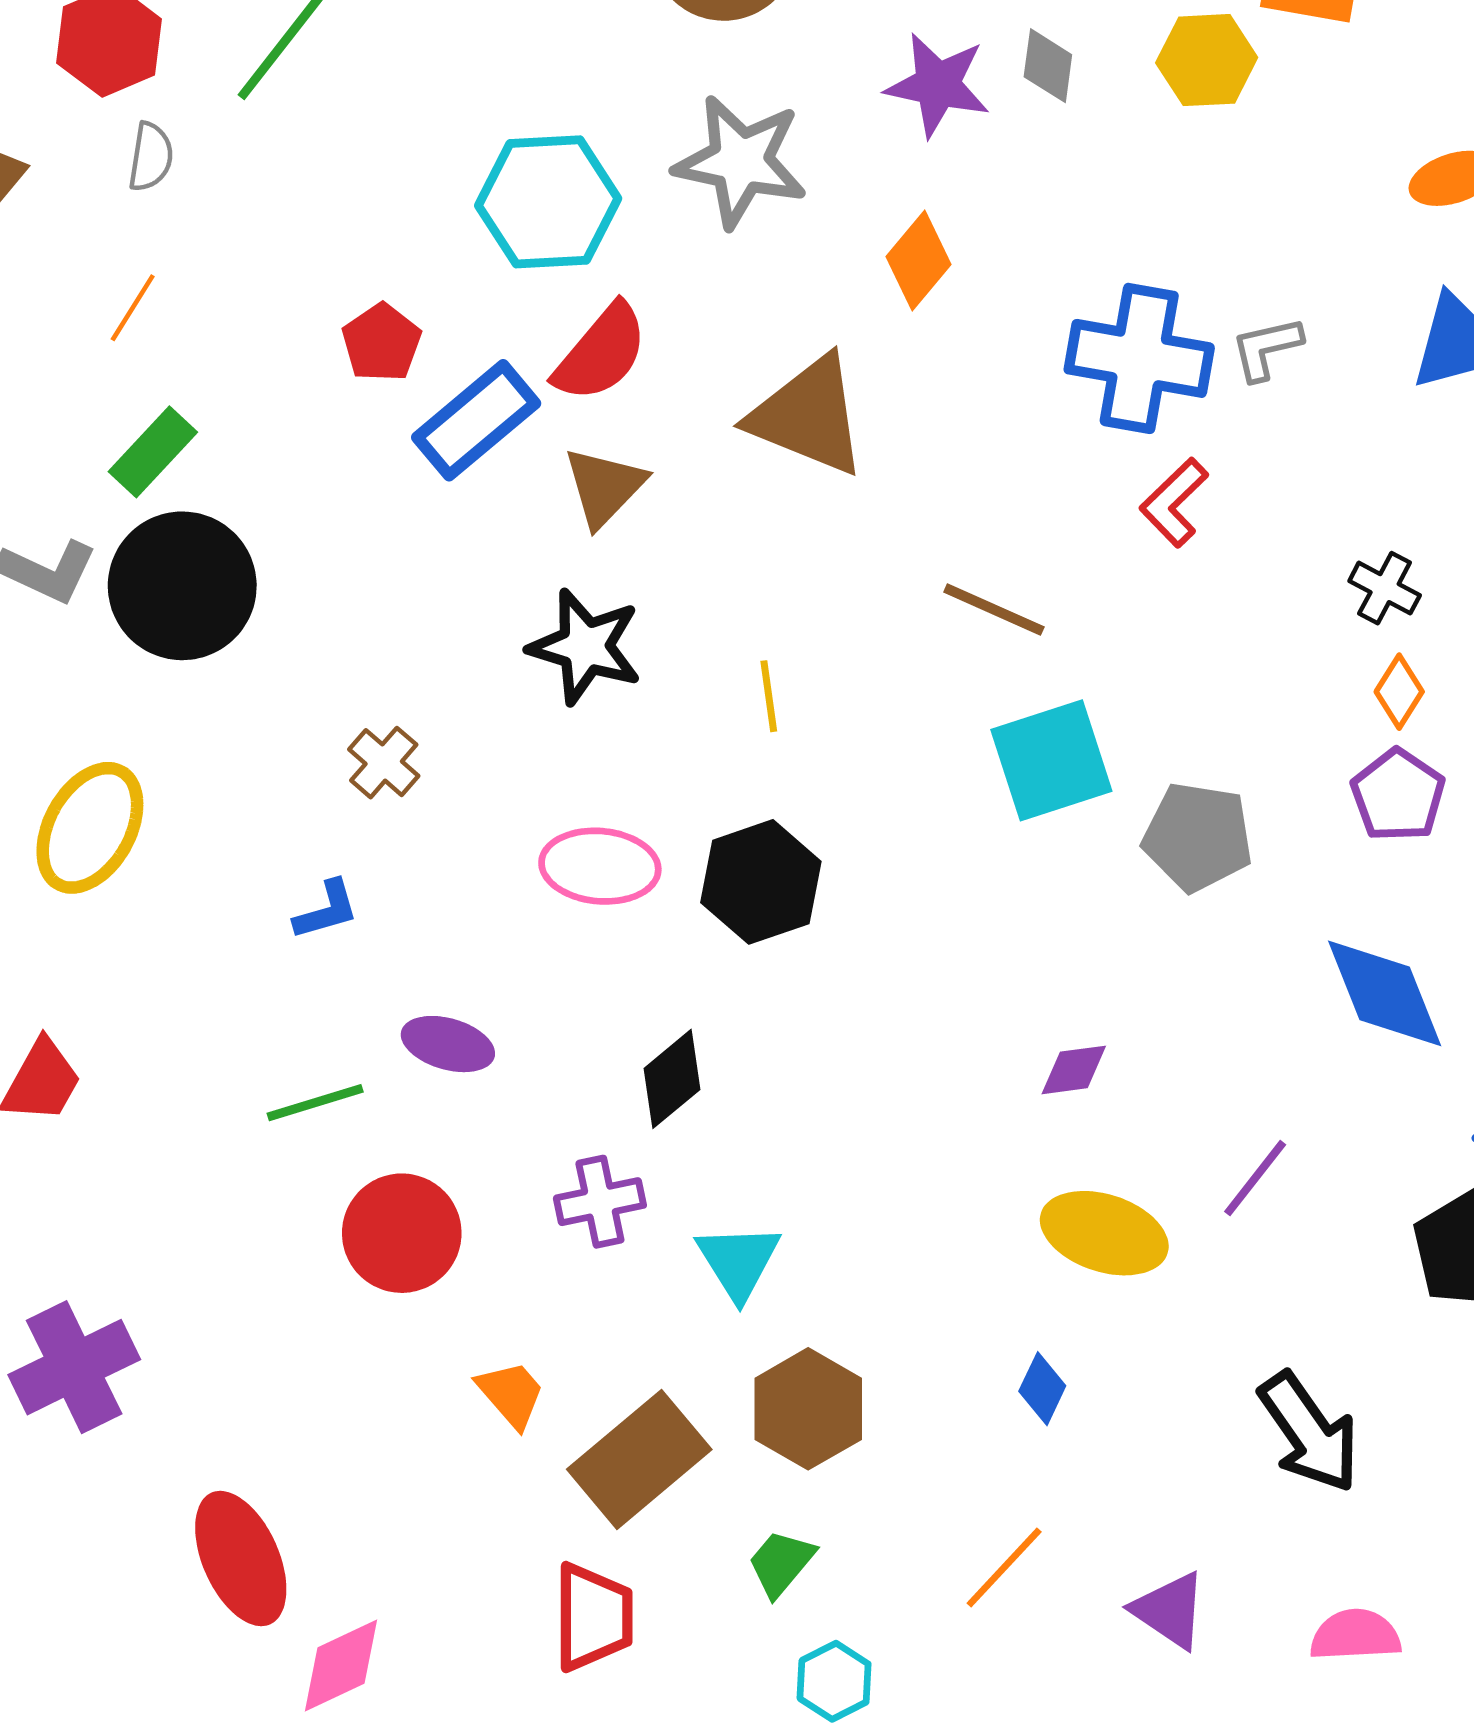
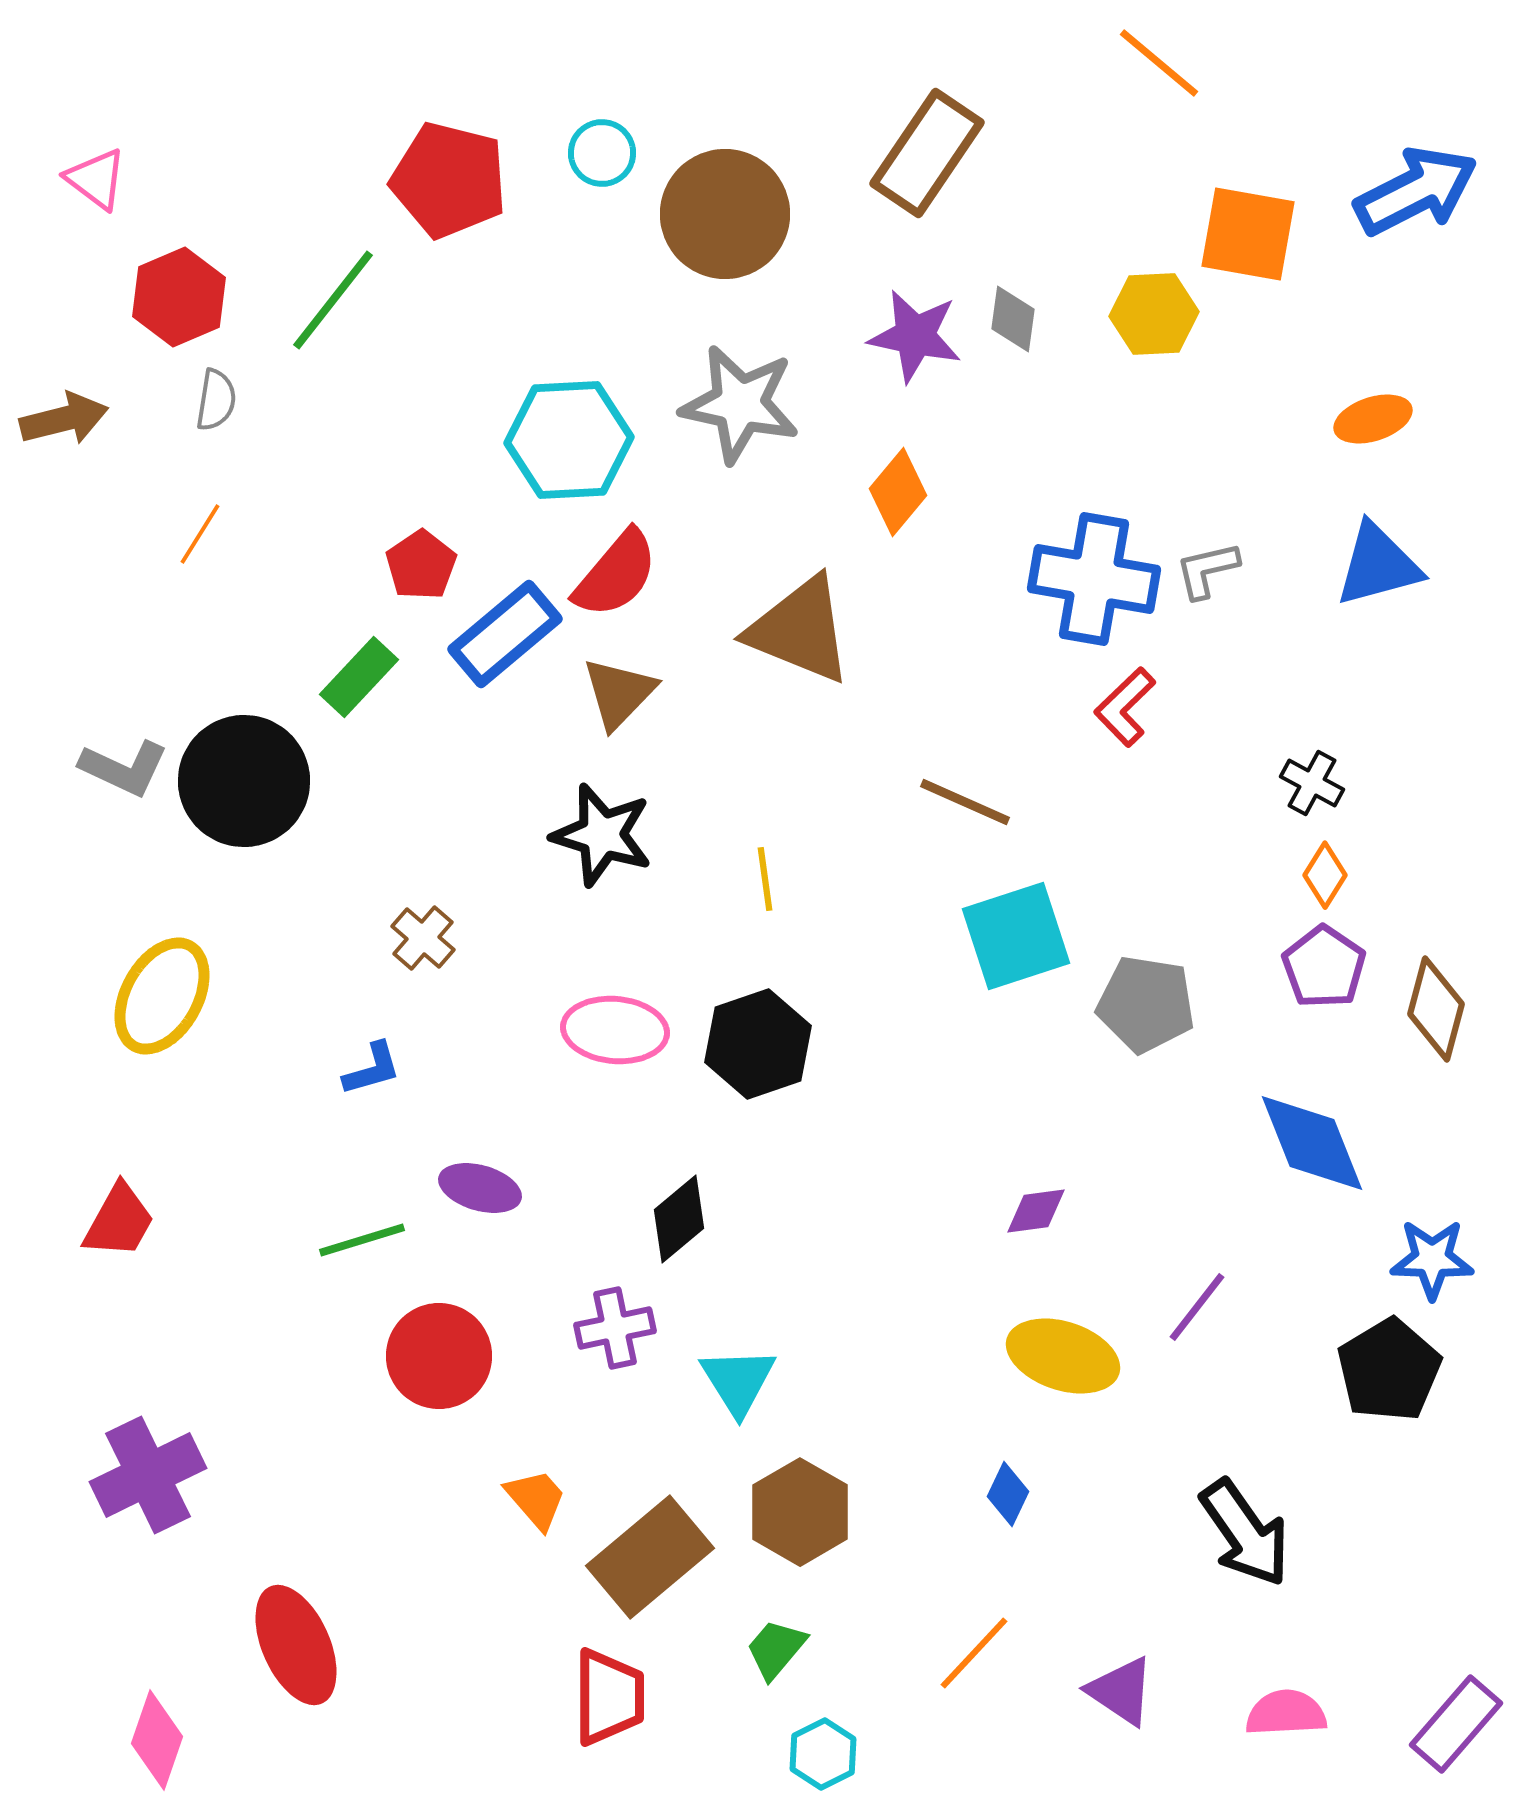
green rectangle: (153, 452) -> (359, 677), moved
pink diamond: (341, 1665) -> (157, 1740), moved, turned -46

